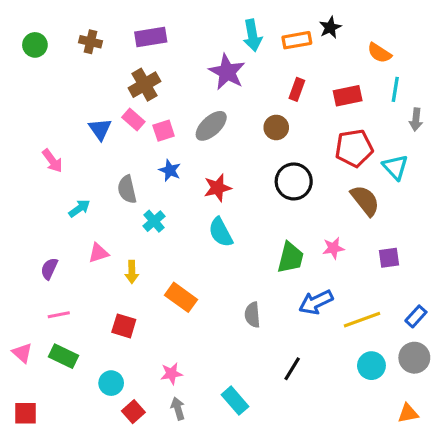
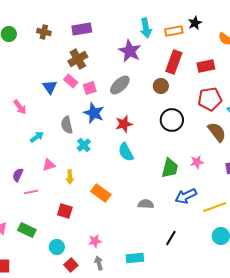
red rectangle: (297, 89) -> (174, 62), size x1.6
blue star: (170, 170) -> (94, 113), size x1.5
pink line: (59, 315) -> (31, 192), moved
gray semicircle: (252, 315) -> (146, 204), turned 98
cyan rectangle: (235, 401) -> (135, 258), turned -54

